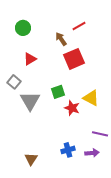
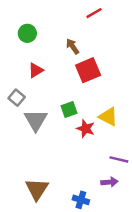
red line: (79, 26) -> (94, 13), moved
blue cross: (68, 150) -> (81, 200), moved, turned 32
brown triangle: (31, 159) -> (37, 189), size x1.5

